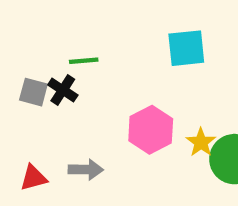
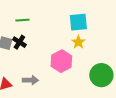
green line: (84, 61) -> (22, 20), moved
yellow star: (201, 142) -> (78, 42), moved

